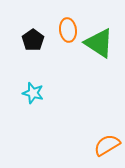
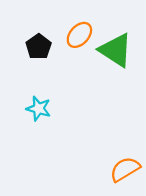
orange ellipse: (68, 30) -> (79, 35), turned 50

